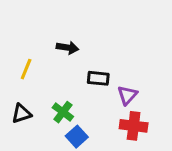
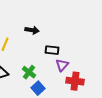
purple triangle: (127, 95) -> (62, 65), moved

